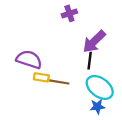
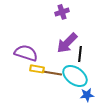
purple arrow: (94, 41) -> (67, 43), moved
cyan ellipse: (100, 87) -> (75, 76), moved

